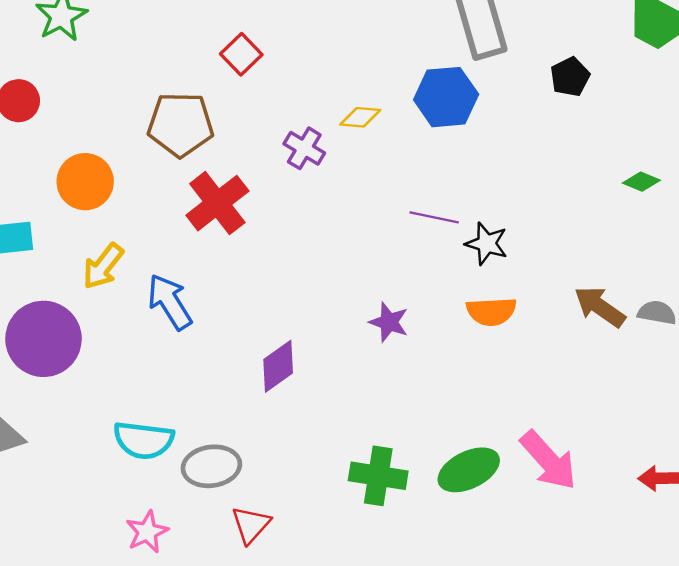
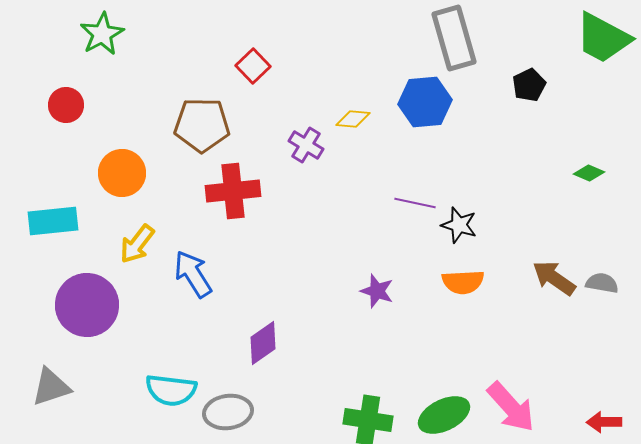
red cross: (217, 203) -> (233, 191), turned 32
purple diamond: (278, 366) -> (263, 343), moved

